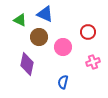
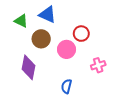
red circle: (88, 32) -> (81, 34), moved

